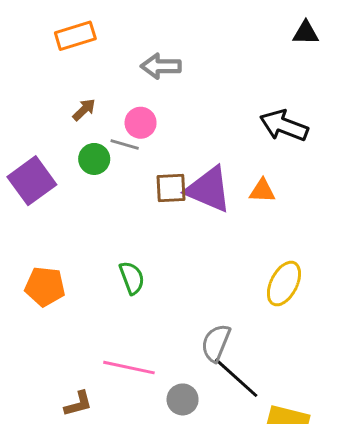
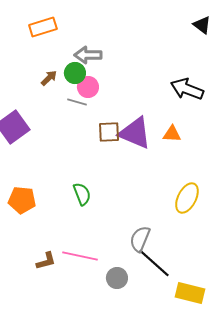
black triangle: (306, 33) -> (202, 25), turned 36
gray arrow: (161, 66) -> (88, 55), moved
green circle: (94, 159) -> (75, 73), moved
brown L-shape: (78, 404) -> (46, 261), moved

